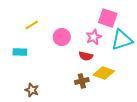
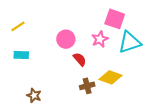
yellow line: (32, 25) -> (18, 26), moved
red semicircle: (86, 56) -> (80, 59), moved, turned -144

